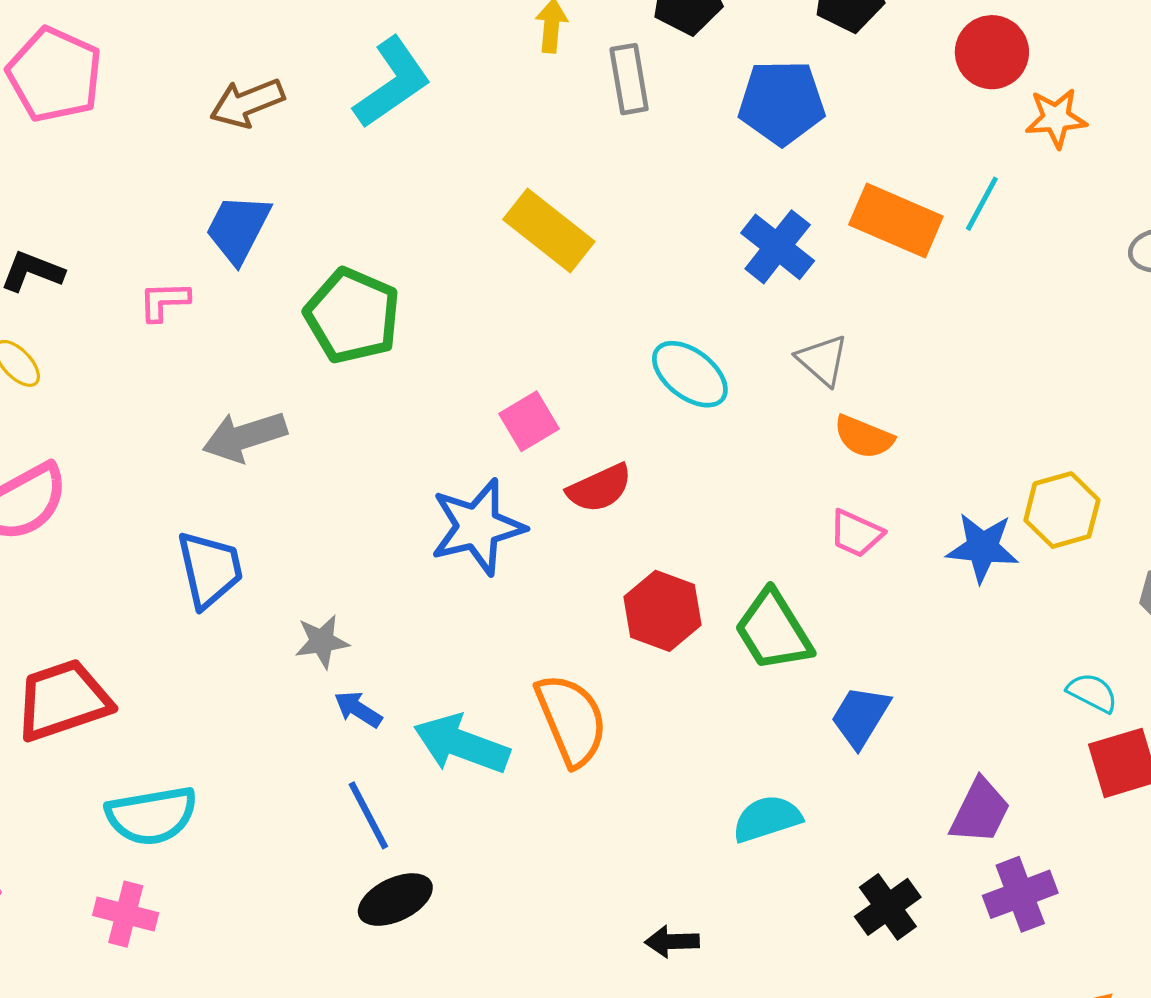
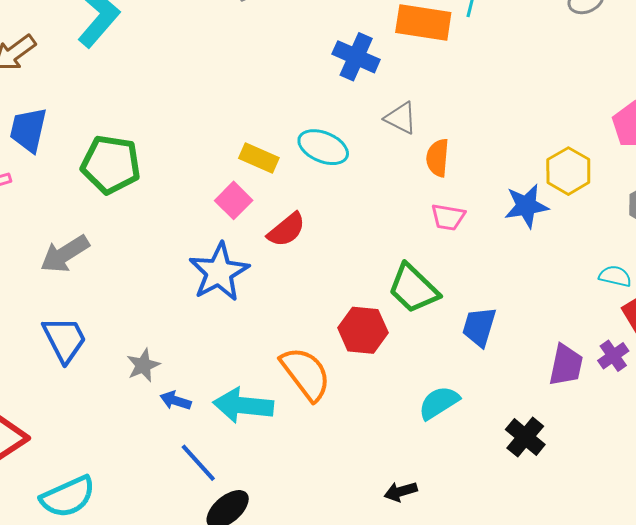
yellow rectangle: (549, 231) -> (259, 158), moved, size x0.7
orange semicircle: (864, 437) -> (438, 158), turned 87
red hexagon: (663, 611) -> (363, 330), moved
purple cross: (1020, 894) -> (613, 356), moved, size x0.7

